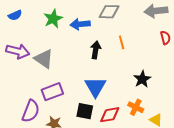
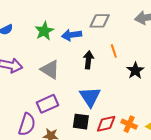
gray triangle: (44, 59) -> (50, 70), moved
black star: (142, 79) -> (135, 71), moved
orange cross: (136, 107) -> (129, 124), moved

